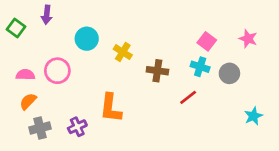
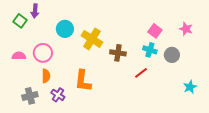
green square: (16, 28) -> (20, 21), moved
yellow cross: (123, 52) -> (92, 39), size x1.5
orange semicircle: (28, 101) -> (46, 76), moved, turned 136
purple cross: (77, 127) -> (58, 95), turned -32

